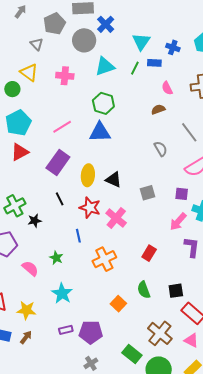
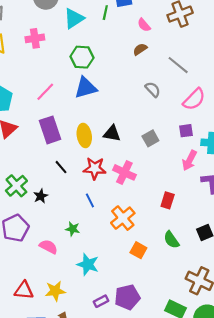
purple rectangle: (58, 163) -> (50, 130), turned -40
orange square: (118, 304) -> (138, 250), moved

